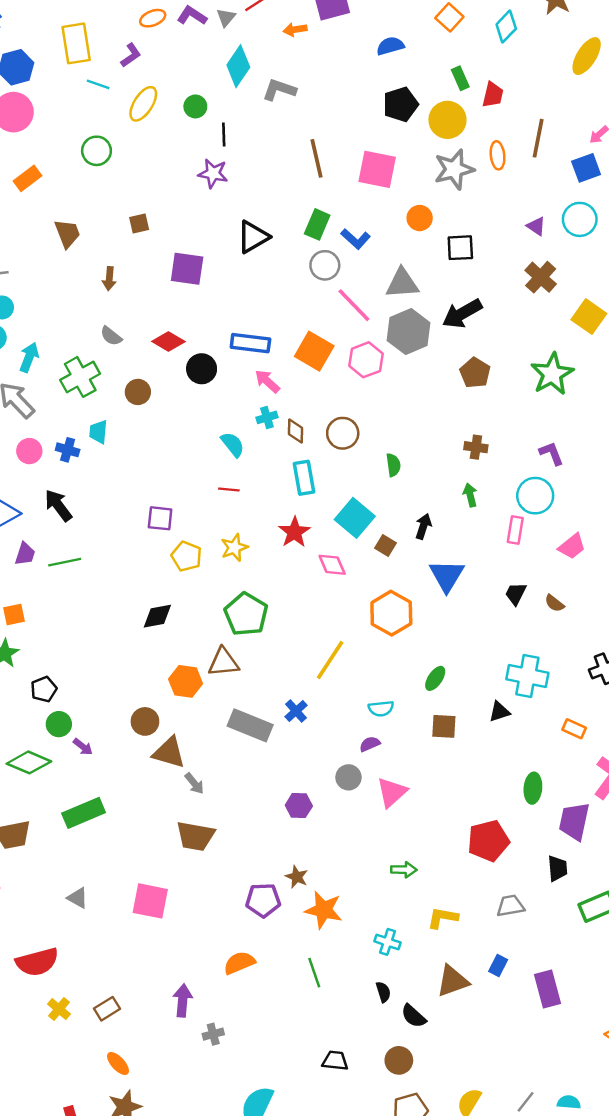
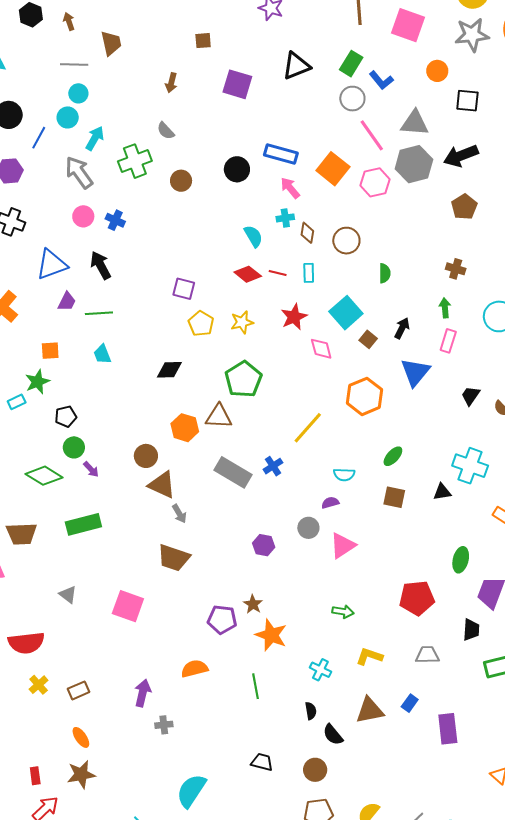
brown trapezoid: (67, 233) -> (111, 43), moved
red diamond: (168, 341) -> (248, 274), moved
cyan trapezoid: (98, 432) -> (102, 354), moved, turned -35
cyan rectangle: (304, 478) -> (309, 273), size x0.7
red line: (229, 490) -> (278, 273), moved
pink rectangle: (515, 530) -> (448, 341), moved

